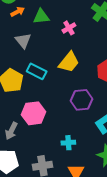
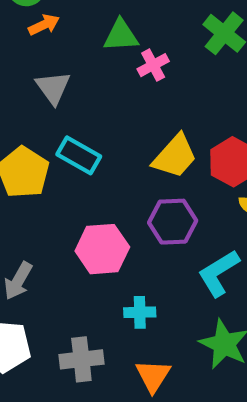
green triangle: (41, 17) -> (121, 36), moved
yellow trapezoid: (69, 62) -> (175, 156), moved
pink hexagon: (34, 113) -> (102, 249), moved

